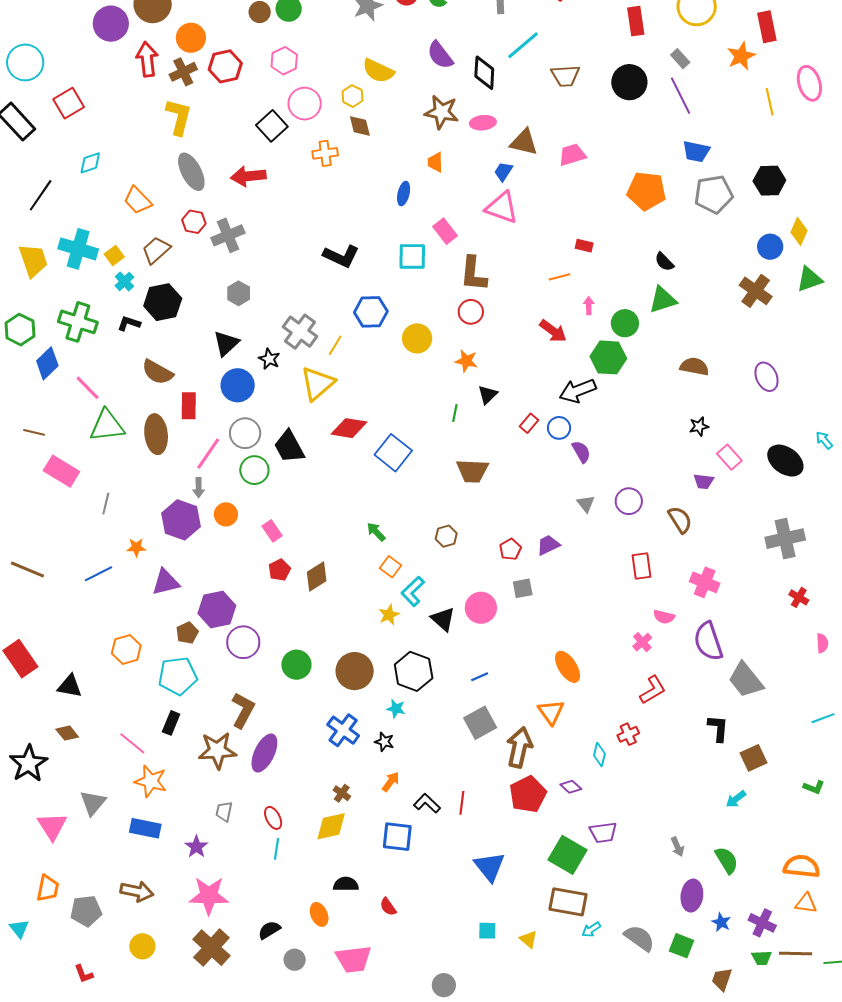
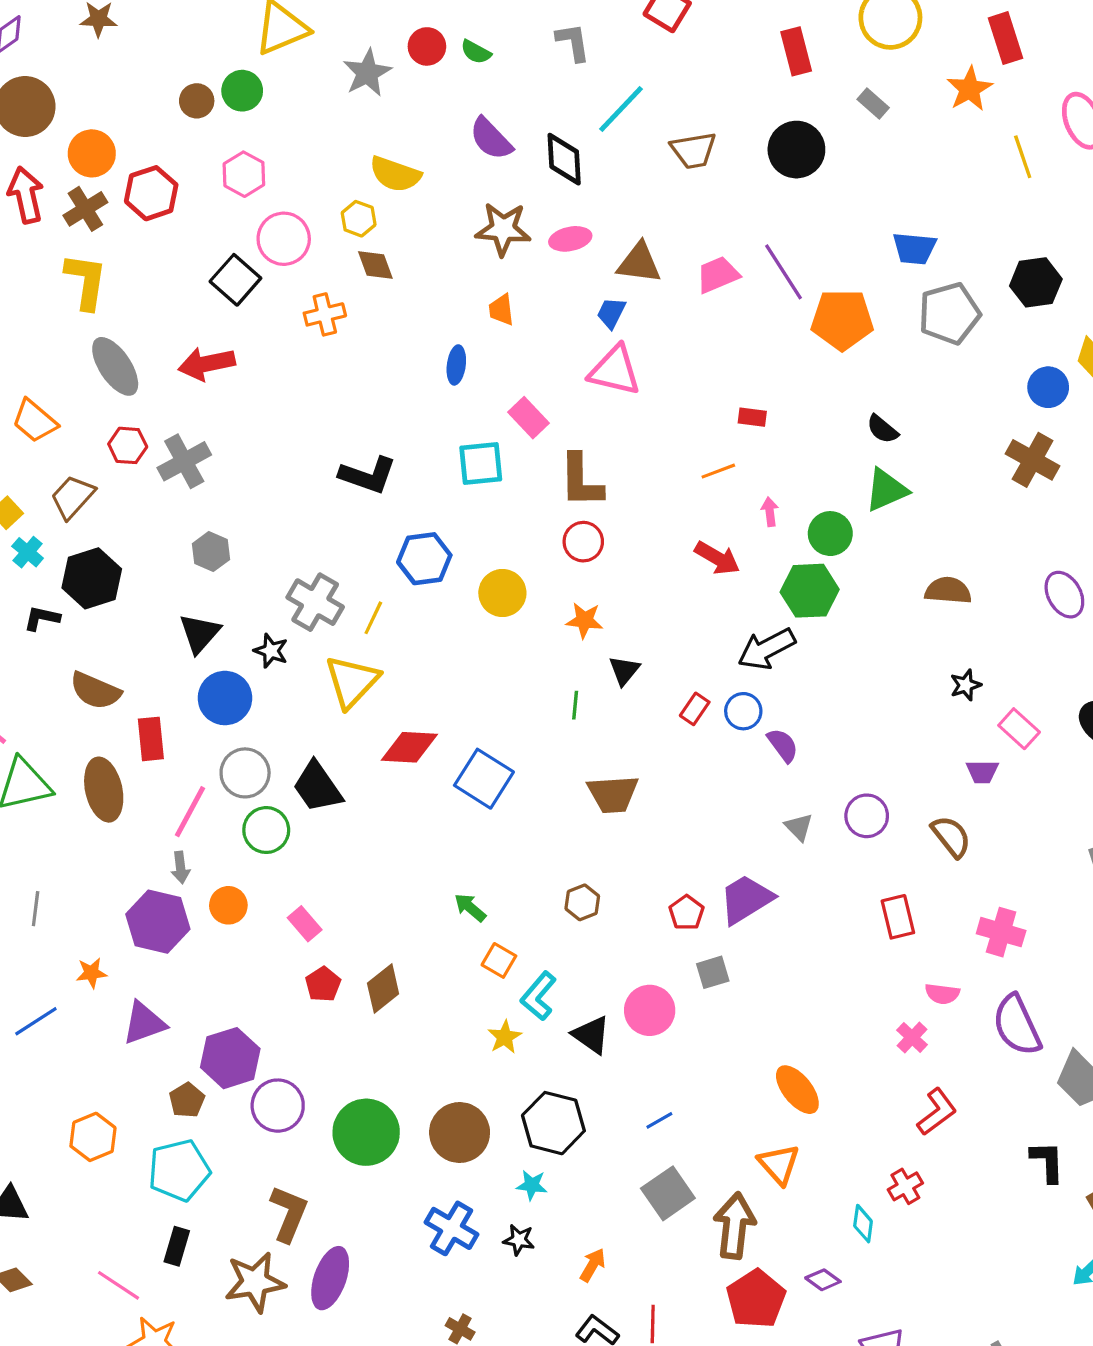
purple line: (681, 96) -> (783, 272), moved
purple trapezoid: (548, 545) -> (746, 899), size x1.5
green circle: (296, 665) -> (366, 1132), size x1.4
orange arrow: (391, 782) -> (593, 1265), moved

